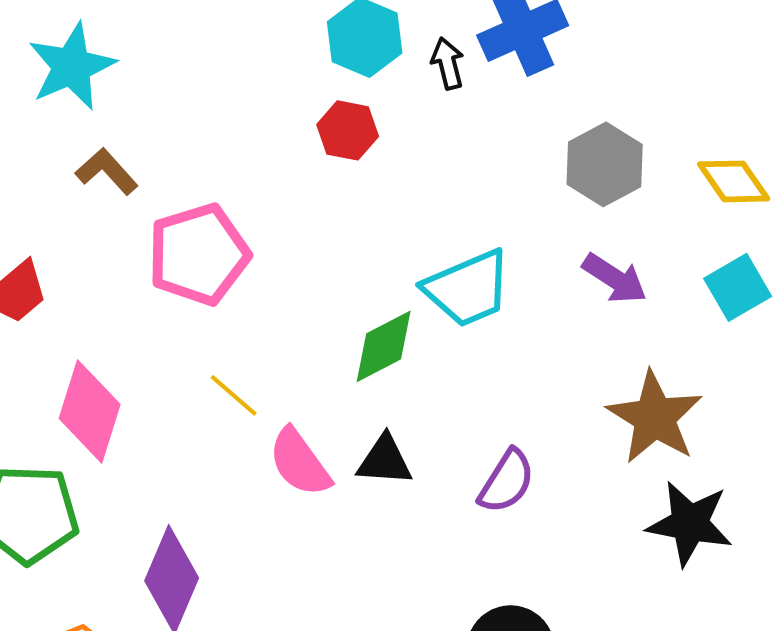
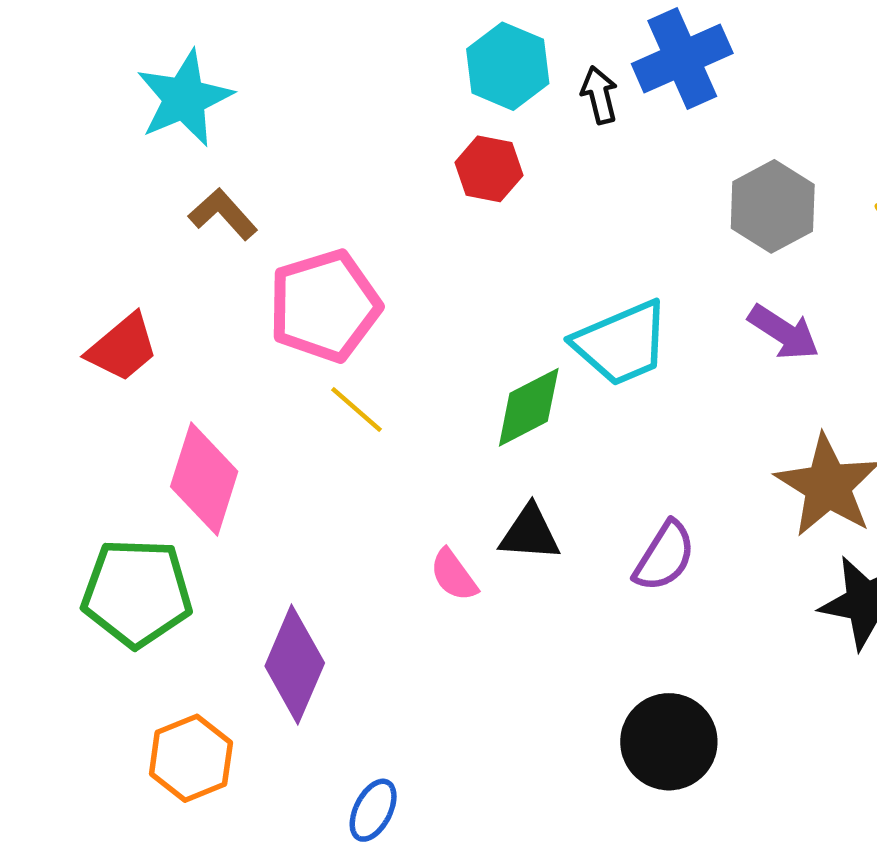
yellow line: (234, 395) -> (357, 410), moved
pink semicircle: (300, 462) -> (454, 575), moved, size x0.7

